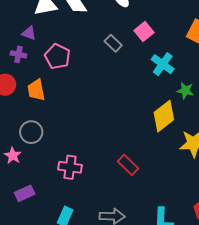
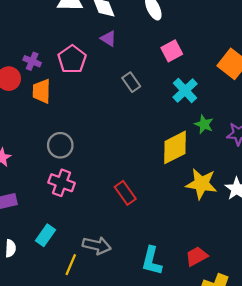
purple triangle: (29, 33) -> (108, 39), moved
gray rectangle: (113, 43) -> (131, 82), moved
purple cross: (18, 54) -> (32, 61), moved
gray circle: (31, 132) -> (60, 145), moved

